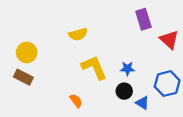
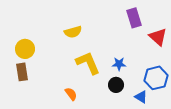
brown rectangle: (23, 77) -> (22, 72), turned 54
blue triangle: (142, 103) -> (141, 97), moved

